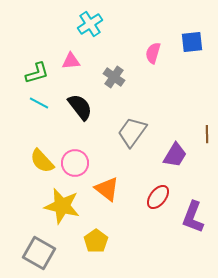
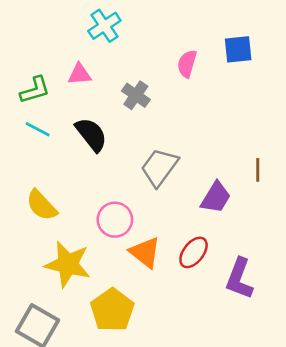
pink circle: (75, 163) -> (115, 220), moved
orange triangle: (107, 189) -> (145, 252), moved
yellow pentagon: (96, 241) -> (112, 310), size x1.4

